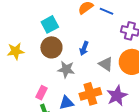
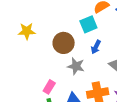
cyan square: (50, 24) -> (88, 24), moved
yellow star: (16, 51) -> (27, 31), moved

